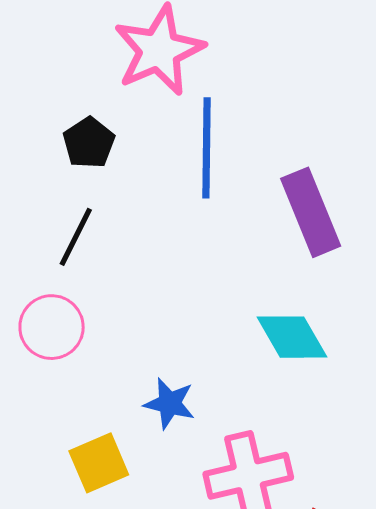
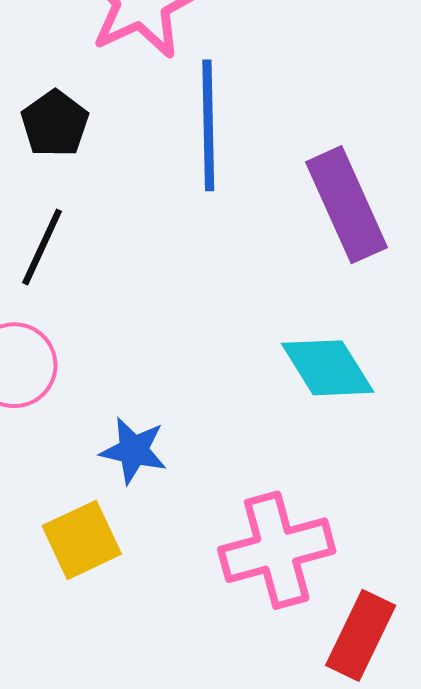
blue star: (170, 403) -> (134, 450), moved

